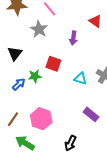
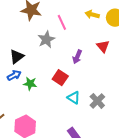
red square: (53, 64) -> (60, 78), moved
blue arrow: (19, 84) -> (14, 75), moved

